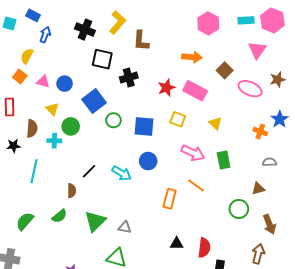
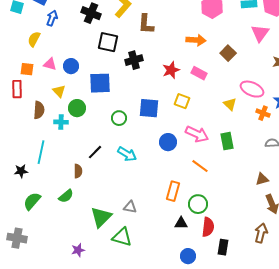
orange square: (20, 76) -> (27, 69), moved, turned -32
pink ellipse: (250, 89) -> (252, 89), moved
pink rectangle: (195, 91) -> (199, 73), size x0.7
blue square: (94, 101) -> (100, 83), turned 35
green circle: (113, 120) -> (119, 118), moved
yellow triangle: (215, 123) -> (230, 104), moved
black star: (14, 146) -> (21, 171), moved
blue circle: (148, 161) -> (168, 142), moved
brown triangle: (258, 189) -> (262, 179), moved
orange rectangle: (170, 199) -> (173, 191), moved
green circle: (239, 209) -> (198, 204), moved
green triangle: (95, 221) -> (101, 217), moved

